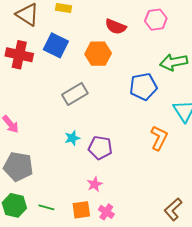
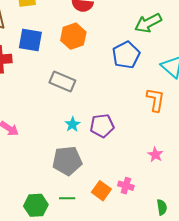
gray rectangle: (75, 94) -> (62, 81), turned 70
gray pentagon: (18, 167) -> (67, 161), moved
pink star: (95, 184) -> (155, 155), moved
orange square: (81, 210) -> (101, 191), turned -30

